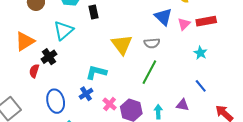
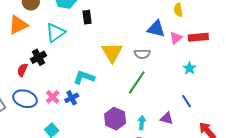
blue triangle: (163, 17) -> (156, 29), turned -36
orange triangle: (25, 41) -> (18, 25), moved
blue ellipse: (56, 101) -> (25, 99), moved, turned -65
pink cross: (110, 104) -> (53, 97), moved

